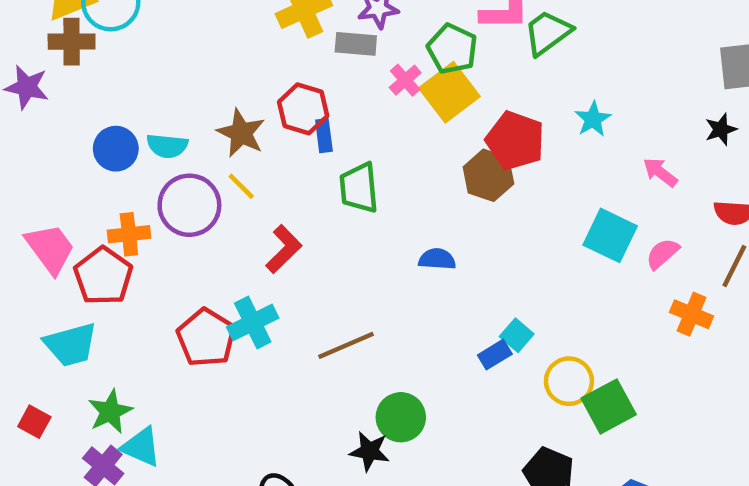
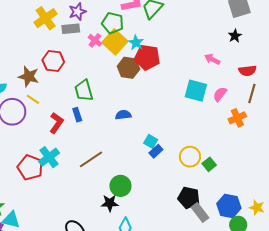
cyan star: (593, 119) -> (136, 43), moved
blue rectangle: (324, 136) -> (77, 115), moved
brown hexagon: (488, 175) -> (128, 68), moved
orange cross: (691, 314) -> (237, 118), turned -36
cyan square: (517, 335) -> (151, 141), moved
green square: (609, 406) -> (209, 164), size x0.6

